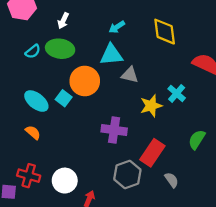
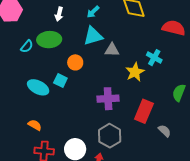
white arrow: (63, 21) -> (59, 14), moved
orange circle: (85, 81) -> (75, 62), size x0.6
orange semicircle: (33, 132) -> (35, 125), moved
gray hexagon: (127, 174) -> (110, 136), moved

